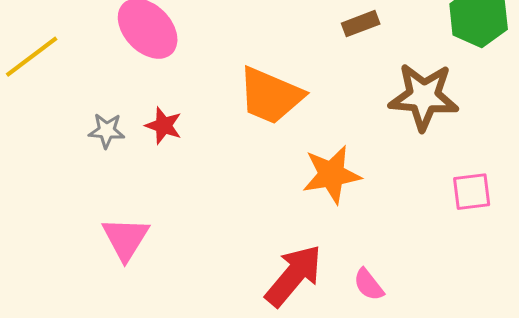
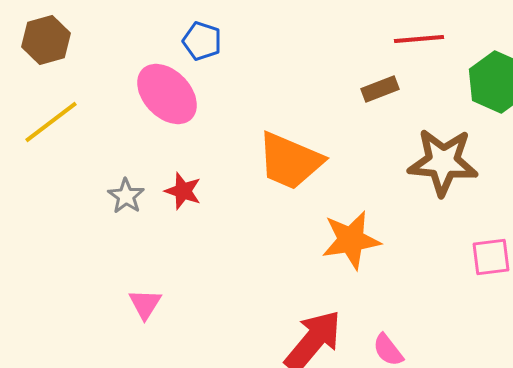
gray star: (107, 131) -> (126, 196), turned 30
pink triangle: (126, 239) -> (145, 304), size x0.7

